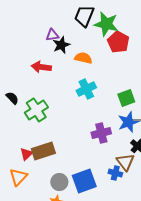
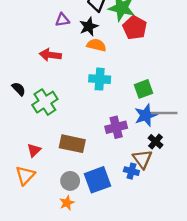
black star: (61, 45) -> (89, 26), moved
cyan cross: (86, 89) -> (100, 79), turned 30
brown rectangle: (43, 151) -> (72, 144), moved, turned 30

